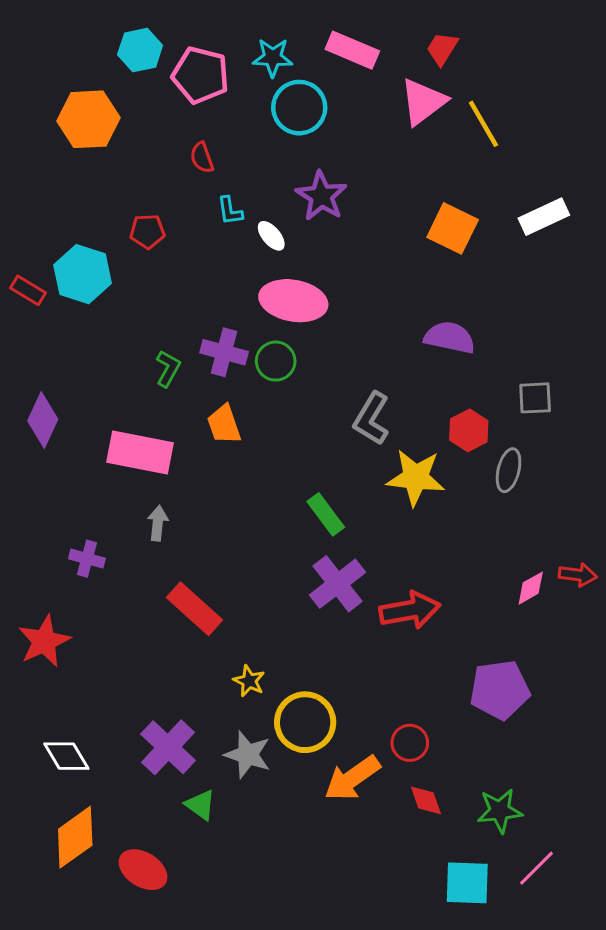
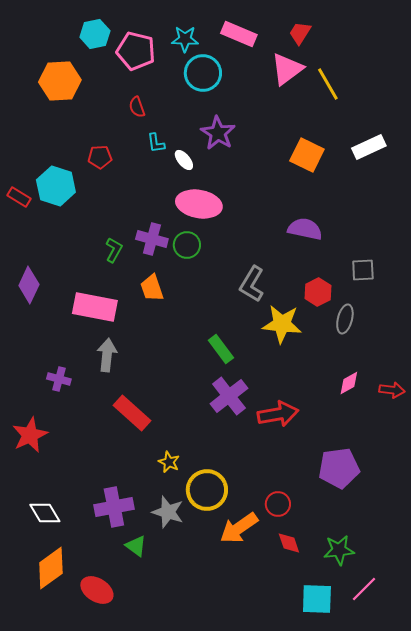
gray arrow: (158, 523) -> (107, 355), size x1.4
pink diamond: (531, 588) -> (349, 383), moved
purple cross: (168, 747) -> (114, 507), turned 36

